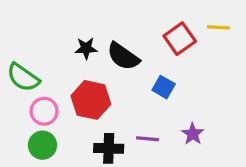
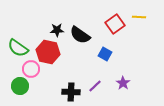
red hexagon: (91, 100) -> (48, 52), moved
purple line: (147, 139) -> (95, 86), turned -48
green circle: (42, 145) -> (20, 86), moved

